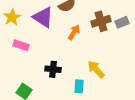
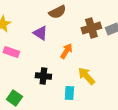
purple triangle: (43, 17) -> (40, 33), moved, size x0.7
orange arrow: (74, 32) -> (66, 51), moved

